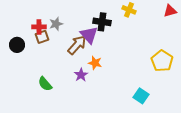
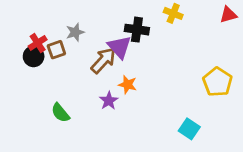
red cross: (39, 27) -> (38, 43), moved, turned -32
black circle: (17, 45) -> (34, 56), moved

